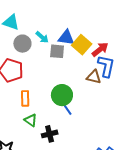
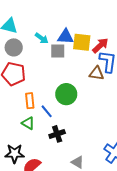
gray circle: (22, 44) -> (14, 47), moved
yellow square: (82, 45) -> (82, 42), turned -30
blue line: (67, 109) -> (47, 111), moved
green triangle: (31, 120) -> (28, 123), moved

